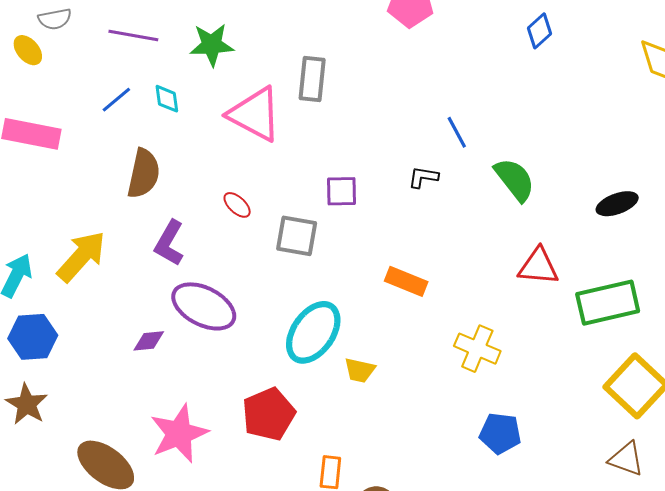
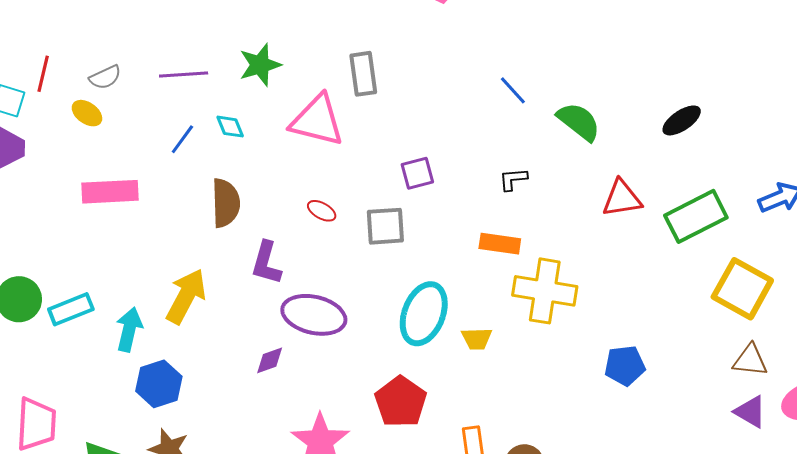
black L-shape: (423, 177) -> (513, 179), moved
yellow cross: (477, 349) -> (545, 291), moved, size x1.4

